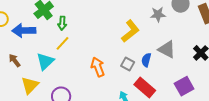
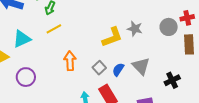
gray star: (158, 14) -> (135, 29), moved
yellow line: (62, 43) -> (54, 29), moved

